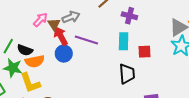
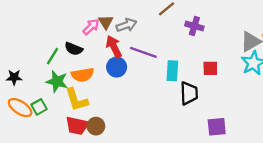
brown triangle: (54, 24) -> (106, 22), moved
cyan rectangle: (124, 41) -> (172, 71), moved
black semicircle: (25, 50) -> (74, 49), moved

